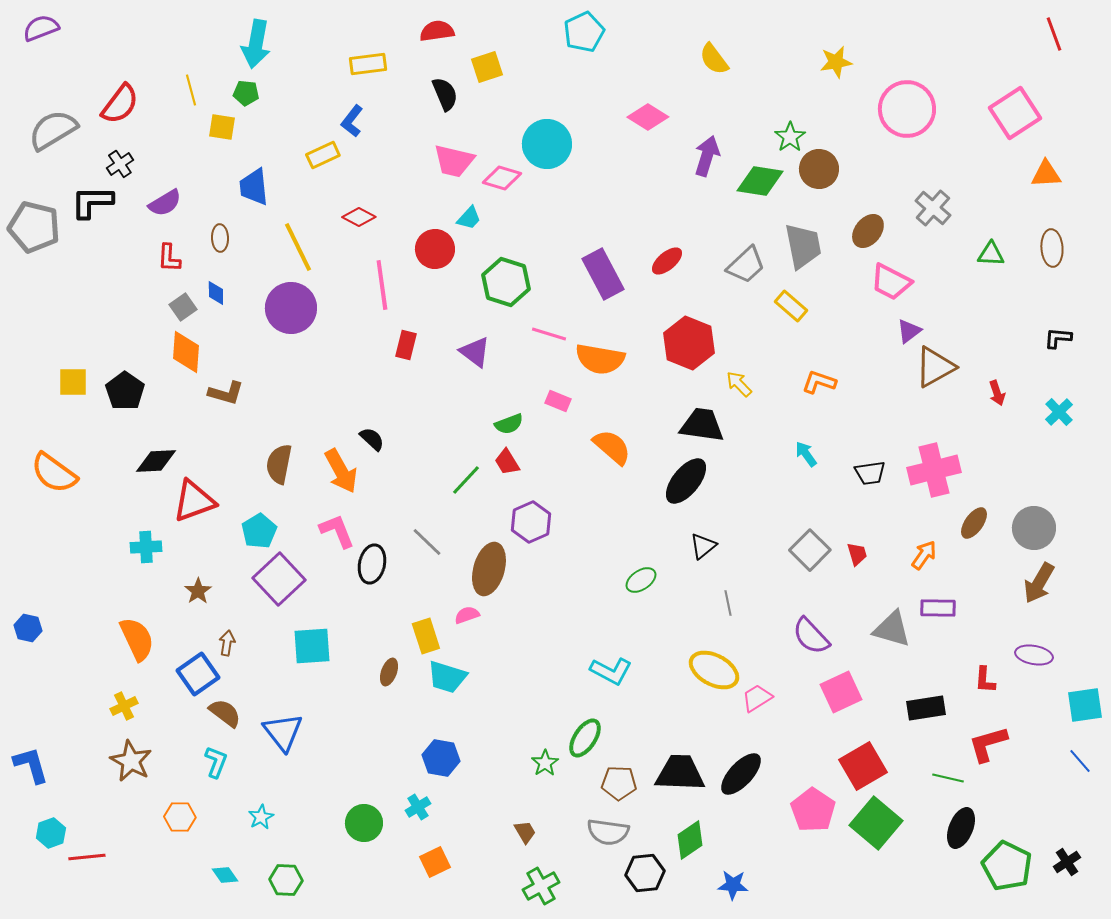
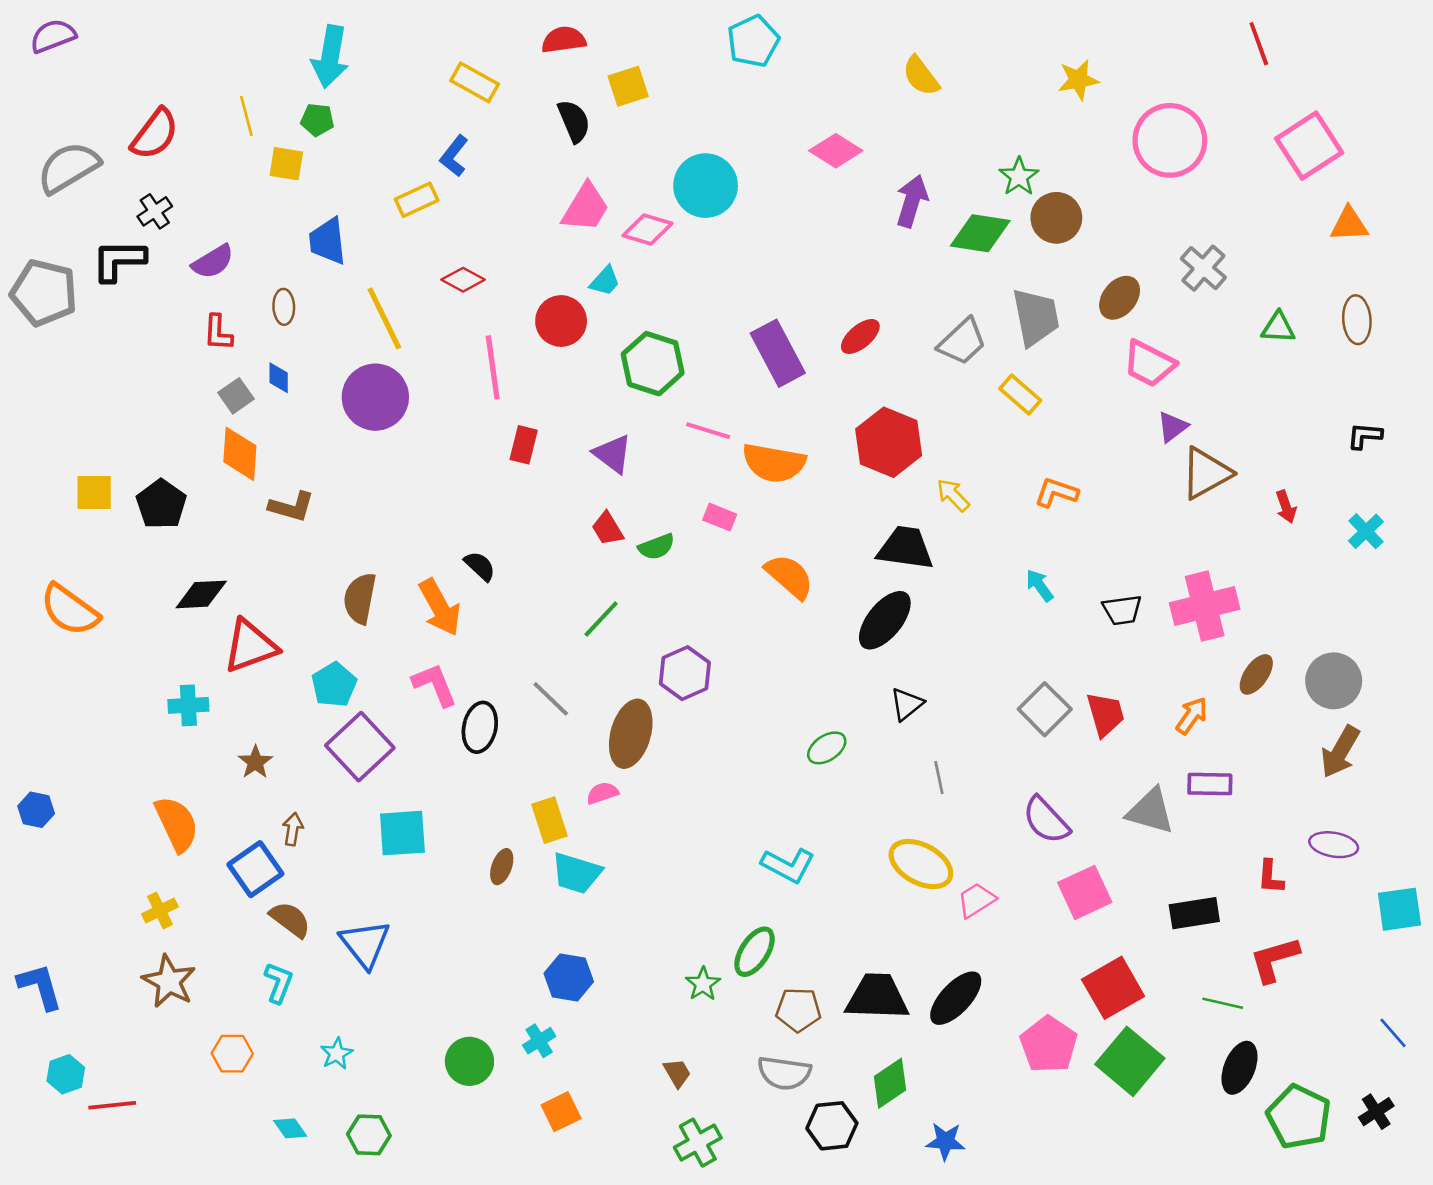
red line: (1054, 34) -> (1259, 44), moved
yellow rectangle: (368, 64) -> (475, 82), turned 36
pink trapezoid: (454, 161) -> (586, 207), turned -72
red trapezoid: (507, 462) -> (607, 529), moved
red trapezoid: (857, 554) -> (1105, 714), size x1.5
blue line: (1080, 761) -> (1393, 1033), moved

